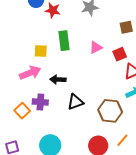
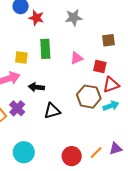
red square: (120, 54) -> (100, 66), turned 32
purple cross: (40, 102) -> (17, 108), turned 35
brown hexagon: (110, 111) -> (89, 97), moved

